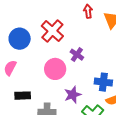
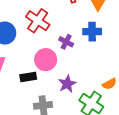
blue cross: (103, 82) -> (92, 32), moved
black rectangle: (23, 96) -> (28, 77), moved

